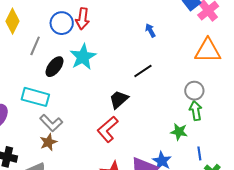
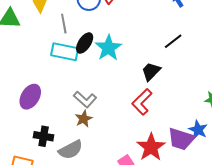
gray line: (35, 46) -> (64, 24), turned -30
cyan star: (83, 57) -> (108, 48), moved
cyan rectangle: (35, 97) -> (65, 52), moved

